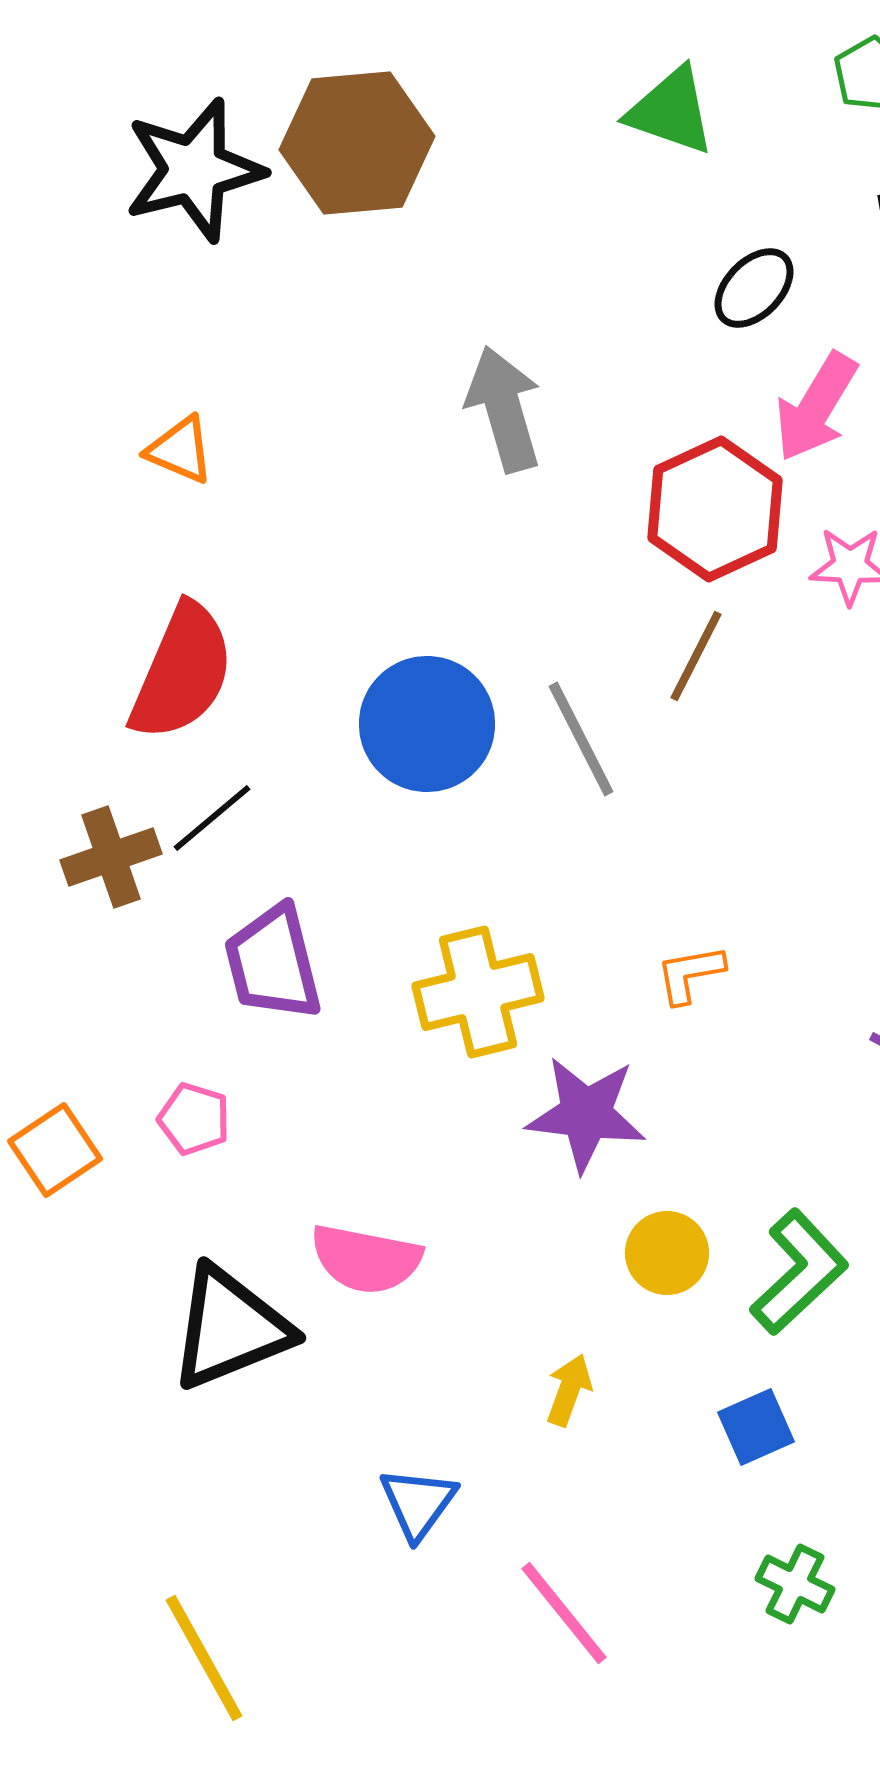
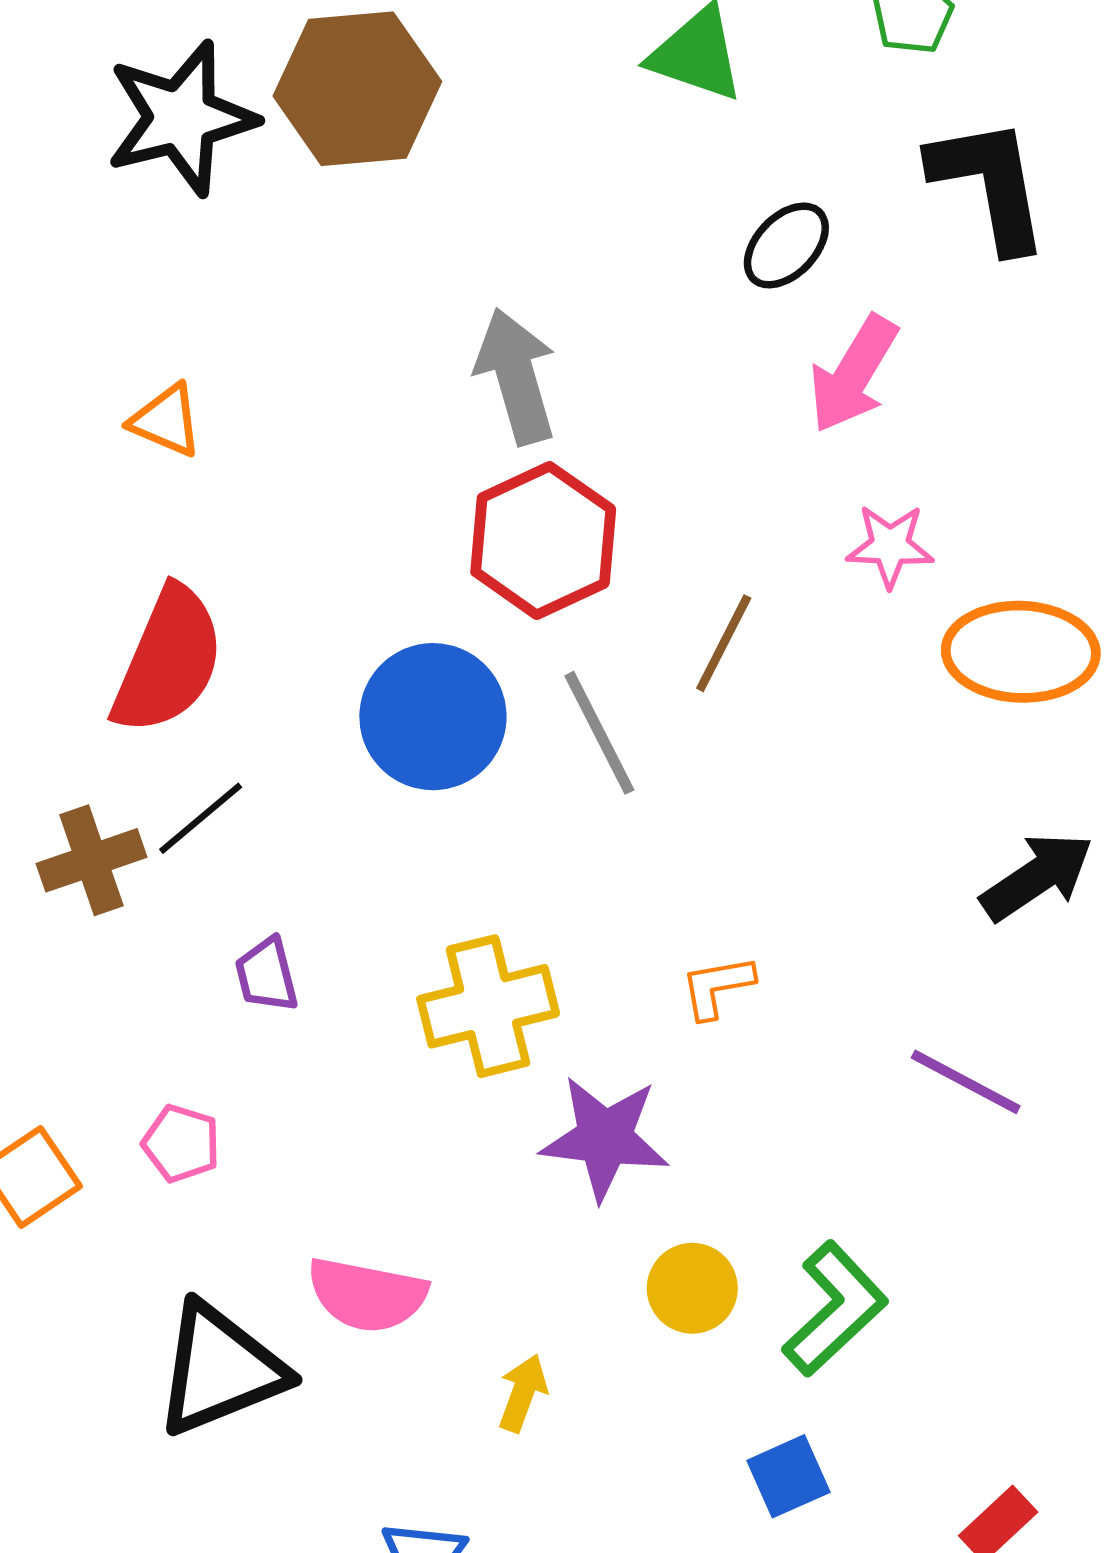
red hexagon: (715, 509) -> (543, 540), moved
purple trapezoid: (273, 963) -> (267, 975), size x0.6
yellow arrow: (569, 1390) -> (523, 1393), moved

